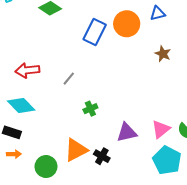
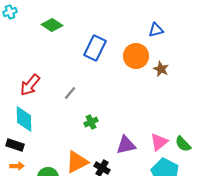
orange circle: (127, 24) -> (136, 56), moved
red arrow: (27, 70) -> (30, 85), turned -45
cyan diamond: (21, 105) -> (24, 119), turned 44

